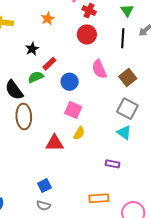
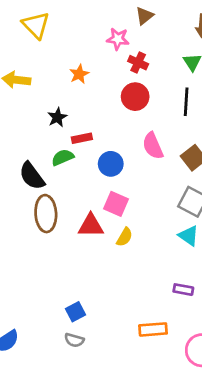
red rectangle: (49, 64) -> (82, 138), turned 32
red triangle: (55, 143) -> (91, 226), moved
purple rectangle: (113, 164) -> (183, 290), moved

